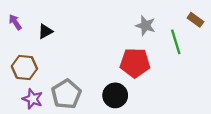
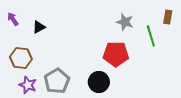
brown rectangle: (195, 20) -> (168, 17), turned 64

